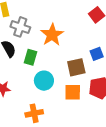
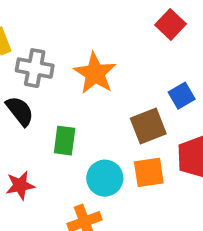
green rectangle: (31, 57) -> (65, 141), moved
cyan circle: (44, 81) -> (105, 178), moved

